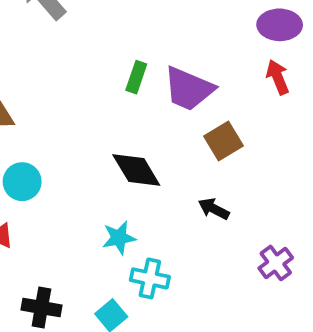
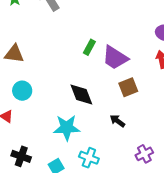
cyan star: (119, 238) -> (67, 128), size x1.5
cyan cross: (150, 278) -> (89, 158), moved

